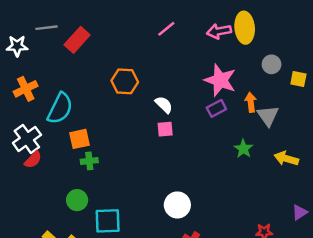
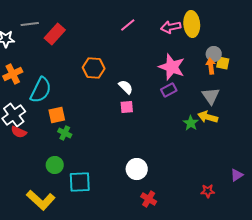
yellow square: (298, 79) -> (223, 63), moved
orange arrow: (251, 102) -> (211, 66), moved
yellow arrow: (286, 159) -> (208, 117), moved
red semicircle: (33, 160) -> (19, 132), turned 70
green cross: (89, 161) -> (65, 133), turned 32

